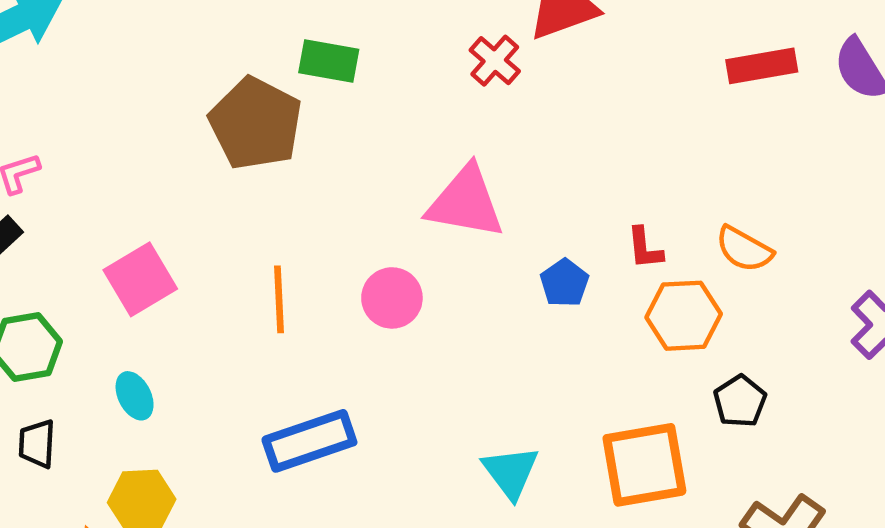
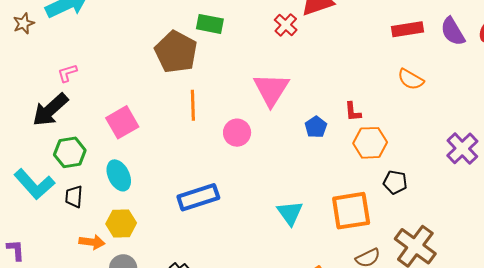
pink triangle: (465, 202) -> (271, 89), turned 51
orange semicircle: (744, 249) -> (411, 79), moved
orange line: (279, 299) -> (193, 105), moved
cyan ellipse: (135, 396) -> (119, 175), size x1.4
black pentagon: (740, 401) -> (395, 182), turned -30

